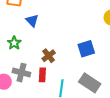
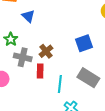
gray cross: (21, 73) -> (23, 57), moved

